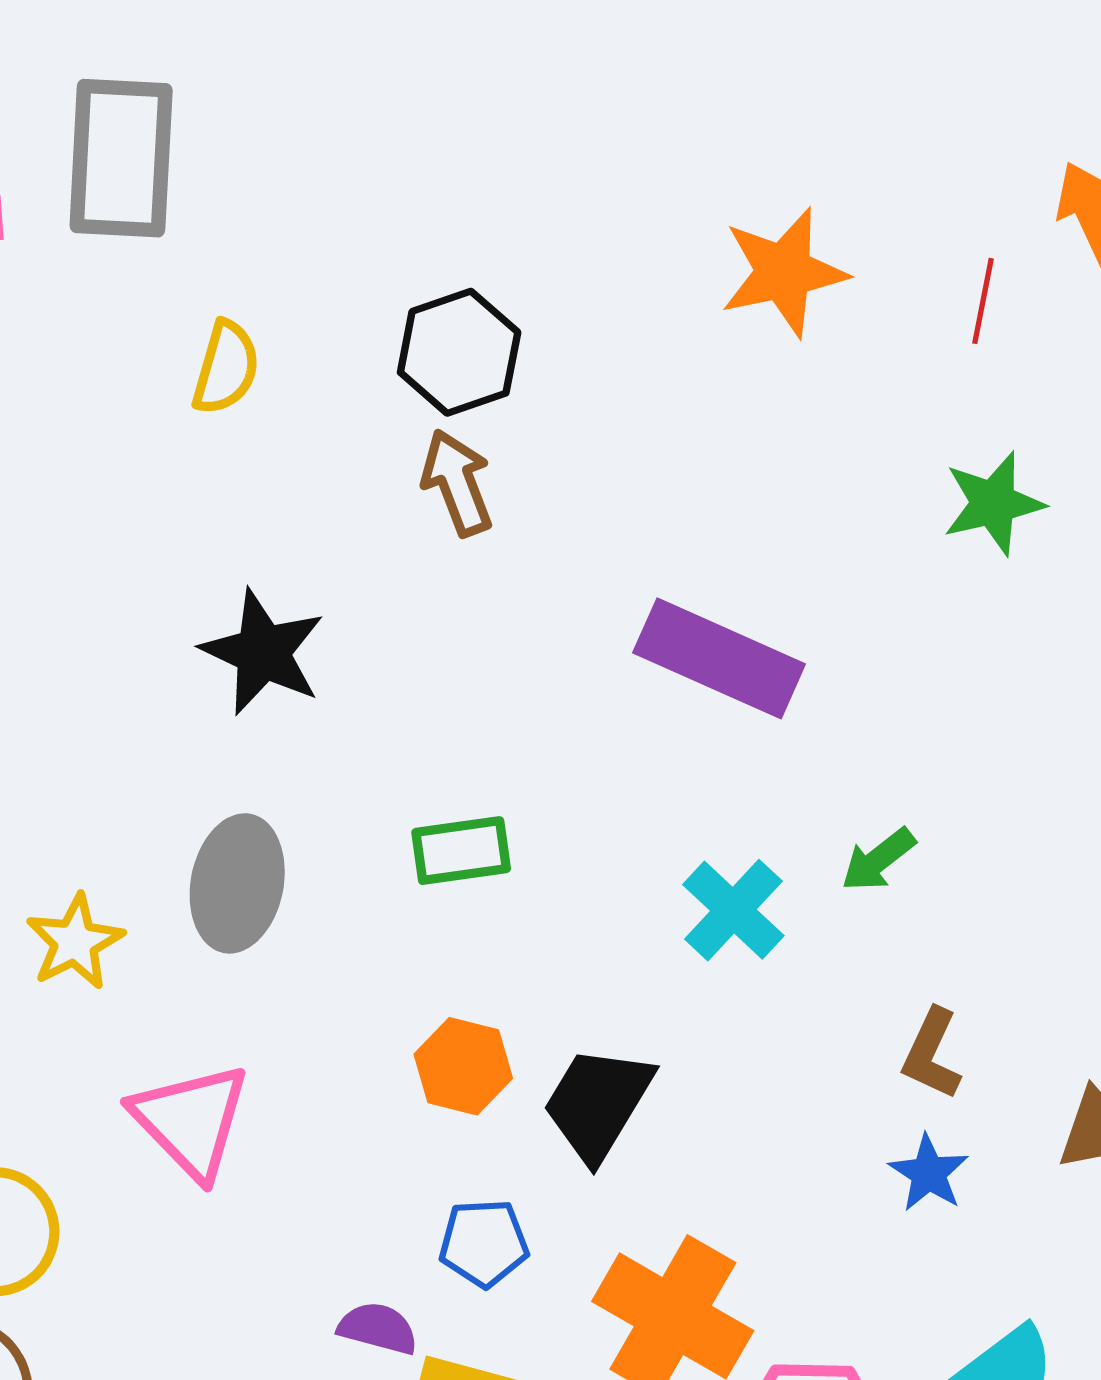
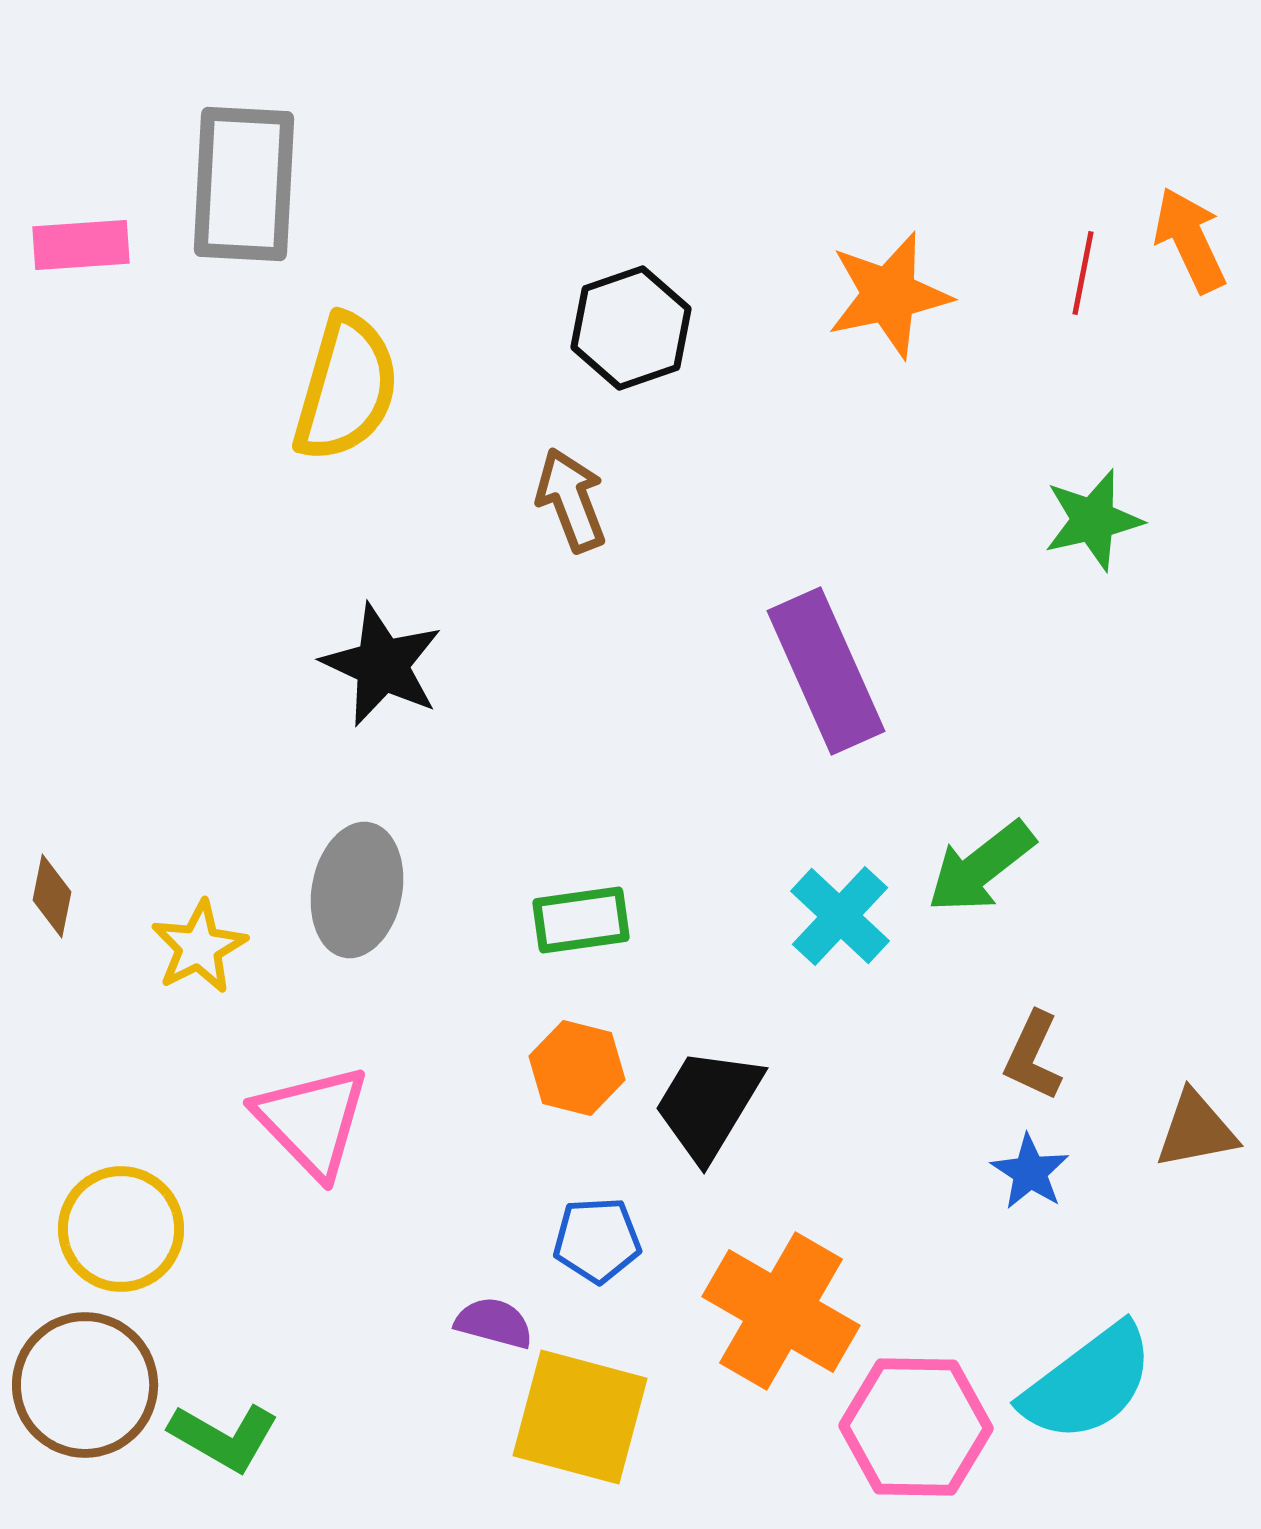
red line: (983, 301) -> (1083, 273), moved
black hexagon: (459, 352) -> (631, 328), moved
yellow semicircle: (226, 368) -> (346, 388), size x1.6
purple rectangle: (719, 658) -> (826, 671), turned 42
green rectangle: (461, 851) -> (581, 920), moved
green arrow: (878, 860) -> (981, 867), size x1.5

